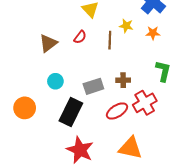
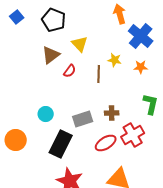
brown triangle: (48, 43) -> (51, 55), moved

